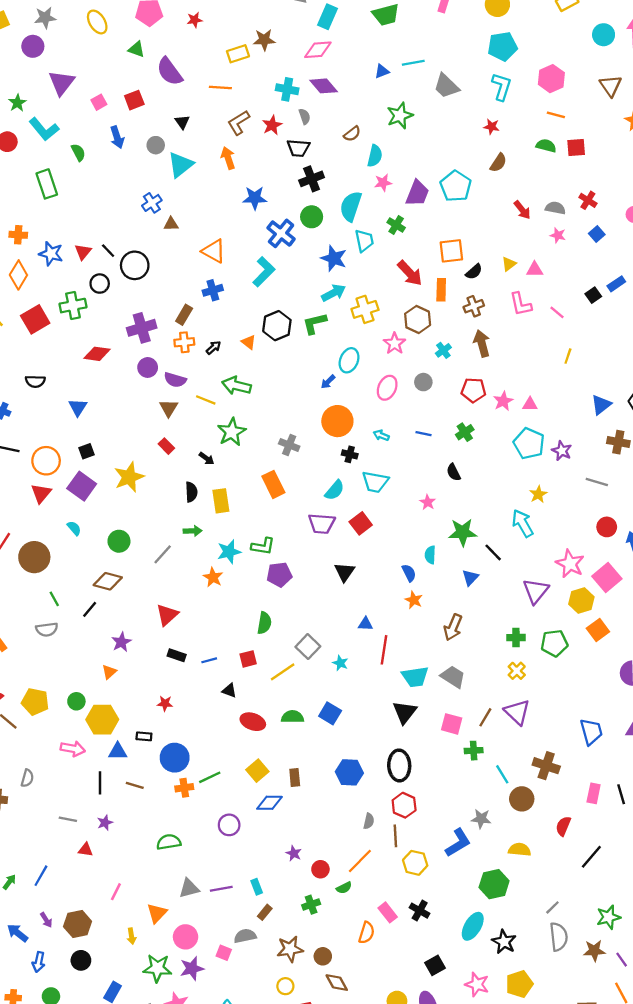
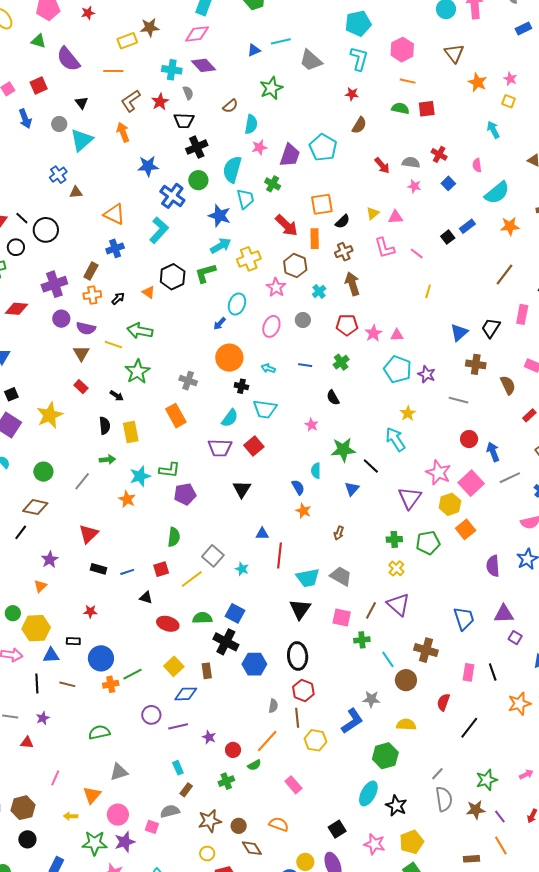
brown arrow: (453, 627) -> (339, 533), size x0.6
purple line: (221, 889) -> (178, 726), moved
black cross: (420, 911) -> (226, 642), moved, size x1.4
orange semicircle: (367, 933) -> (279, 824), moved, turned -84
yellow arrow: (131, 936) -> (71, 816), turned 104

